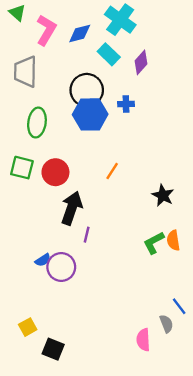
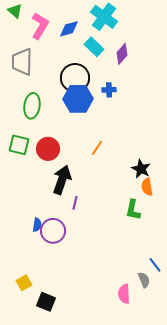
orange semicircle: (173, 240) -> (147, 187), moved
green L-shape: (154, 243) -> (133, 210), turned -50
blue semicircle: (43, 260) -> (37, 225), turned -48

